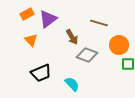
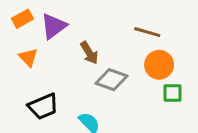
brown line: (99, 23) -> (147, 32), moved

